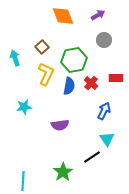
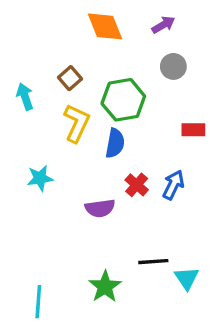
red cross: (91, 83) -> (137, 185), moved
cyan triangle: (107, 139) -> (187, 278), moved
black line: (92, 157) -> (153, 262), turned 30

